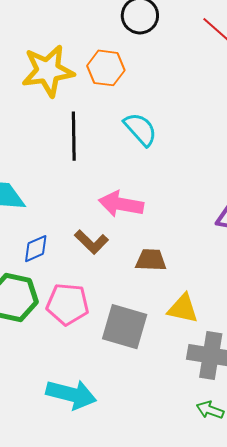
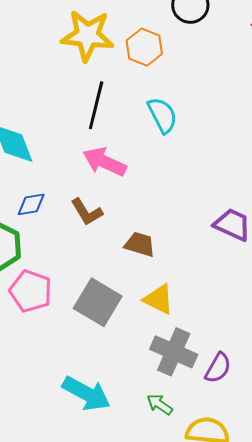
pink arrow: (121, 204) -> (105, 162), moved
pink pentagon: (68, 304) -> (31, 291), moved
cyan arrow: (71, 394) -> (86, 394), moved

